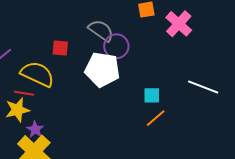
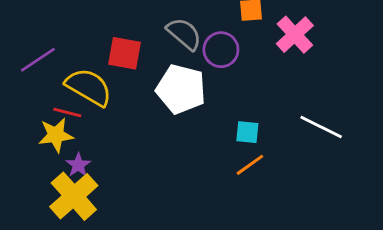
purple circle: (116, 46) -> (221, 50), moved
red square: (60, 48) -> (124, 53), size x1.4

